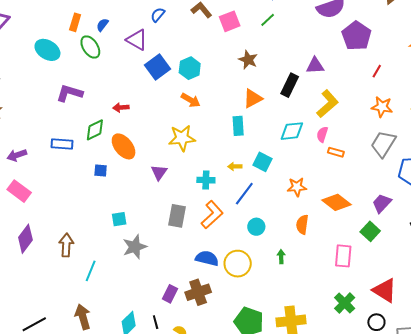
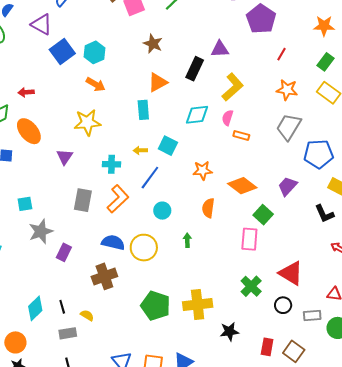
green square: (370, 231) -> (263, 215), moved
purple rectangle: (170, 294) -> (64, 252), moved

